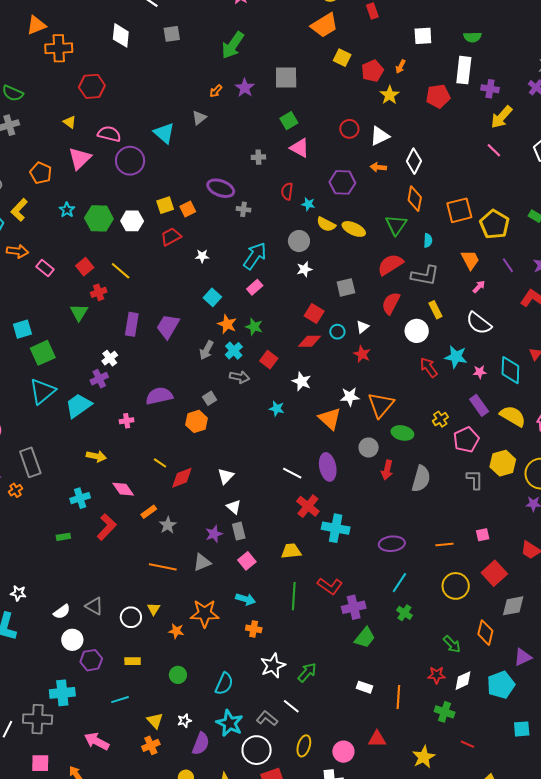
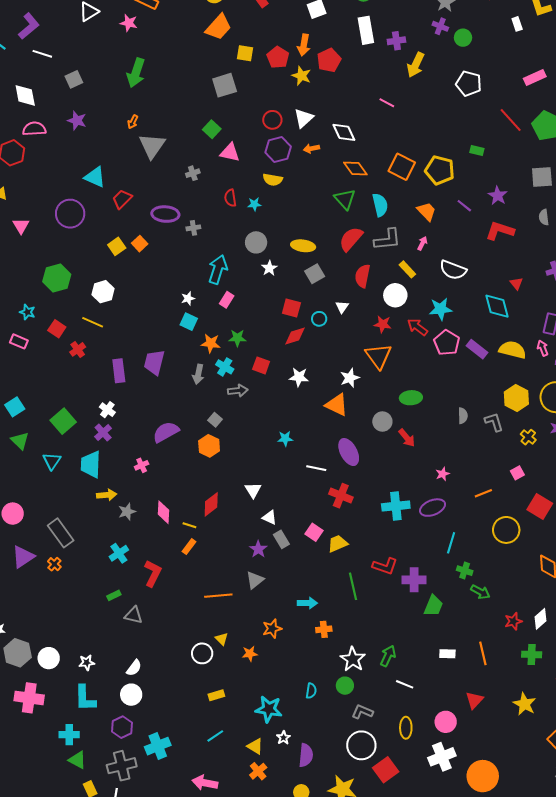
orange arrow: (401, 66) -> (304, 45), size x1.5
gray square: (286, 78) -> (225, 85), moved
purple star: (245, 88) -> (77, 121), moved
red pentagon: (438, 96) -> (329, 60), moved
gray triangle: (199, 118) -> (152, 146), moved, size x1.8
pink semicircle: (109, 134) -> (34, 129), moved
pink line: (494, 150) -> (387, 103), moved
pink triangle: (80, 158) -> (21, 226), size x0.7
white diamond: (414, 161) -> (344, 132), turned -35
purple hexagon: (342, 182) -> (278, 150), moved
orange diamond: (415, 199) -> (355, 168), turned -30
cyan star: (67, 210) -> (27, 312), moved
orange square: (459, 210) -> (402, 167), turned -32
white hexagon: (132, 221) -> (103, 292), moved
yellow semicircle: (326, 224) -> (273, 180), moved
yellow ellipse: (354, 229) -> (303, 246), moved
red trapezoid: (171, 237) -> (122, 199), moved
cyan semicircle: (428, 240) -> (380, 205), size x1.6
white star: (202, 256) -> (188, 298), moved
pink arrow: (479, 287) -> (422, 243), moved
green triangle: (79, 312) -> (20, 441), moved
green square: (43, 353) -> (63, 421), moved
red star: (362, 354) -> (383, 324), moved
pink star: (480, 372) -> (443, 474), moved
cyan triangle: (42, 391) -> (52, 461), size x0.7
orange triangle: (381, 405) -> (378, 356), moved
cyan trapezoid: (78, 406) -> (91, 464), turned -36
cyan star: (277, 409) -> (285, 439), moved
yellow cross: (440, 419) -> (528, 437), moved
pink pentagon: (466, 440) -> (447, 343), moved
yellow arrow: (96, 456) -> (107, 495), moved
yellow line: (160, 463) -> (189, 525), moved
red arrow: (387, 470) -> (407, 438), turned -36
gray semicircle: (421, 479) -> (463, 416), moved, size x0.6
pink diamond: (123, 489) -> (164, 512), moved, turned 55
gray star: (168, 525) -> (127, 512), moved, turned 30
cyan cross: (336, 528) -> (396, 506), moved
pink square: (247, 561) -> (314, 532), moved
gray triangle: (94, 606) -> (134, 615), moved
purple cross: (354, 607) -> (414, 580), turned 30
orange star: (205, 613) -> (272, 629), size x0.7
white circle: (72, 640) -> (131, 695), moved
green arrow: (452, 644) -> (480, 592), moved
purple hexagon: (91, 660) -> (122, 727), moved
green circle: (178, 675) -> (345, 686), moved
cyan semicircle: (224, 684) -> (311, 691), size x0.7
white line: (291, 706) -> (405, 684), moved
gray cross: (38, 719) -> (122, 766), moved
cyan star: (230, 723) -> (269, 709), moved
red triangle: (377, 739) -> (474, 700), turned -30

